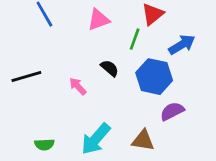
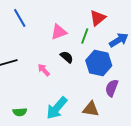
pink triangle: (99, 20) -> (59, 32), moved
purple semicircle: (172, 111) -> (112, 88), turned -42

